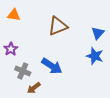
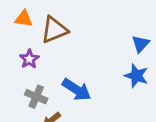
brown triangle: (58, 26) -> (54, 30), moved
purple star: (11, 49) -> (29, 59), moved

